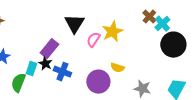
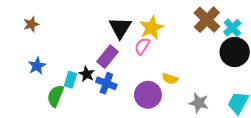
brown cross: (149, 17) -> (207, 20), size x1.6
cyan cross: (162, 24) -> (232, 28), moved
yellow star: (112, 32) -> (151, 28), moved
purple rectangle: (49, 49) -> (107, 57), moved

